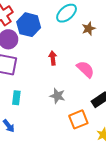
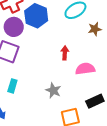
red arrow: (53, 58) -> (65, 53), moved
pink semicircle: (85, 69) -> (85, 69), turned -60

